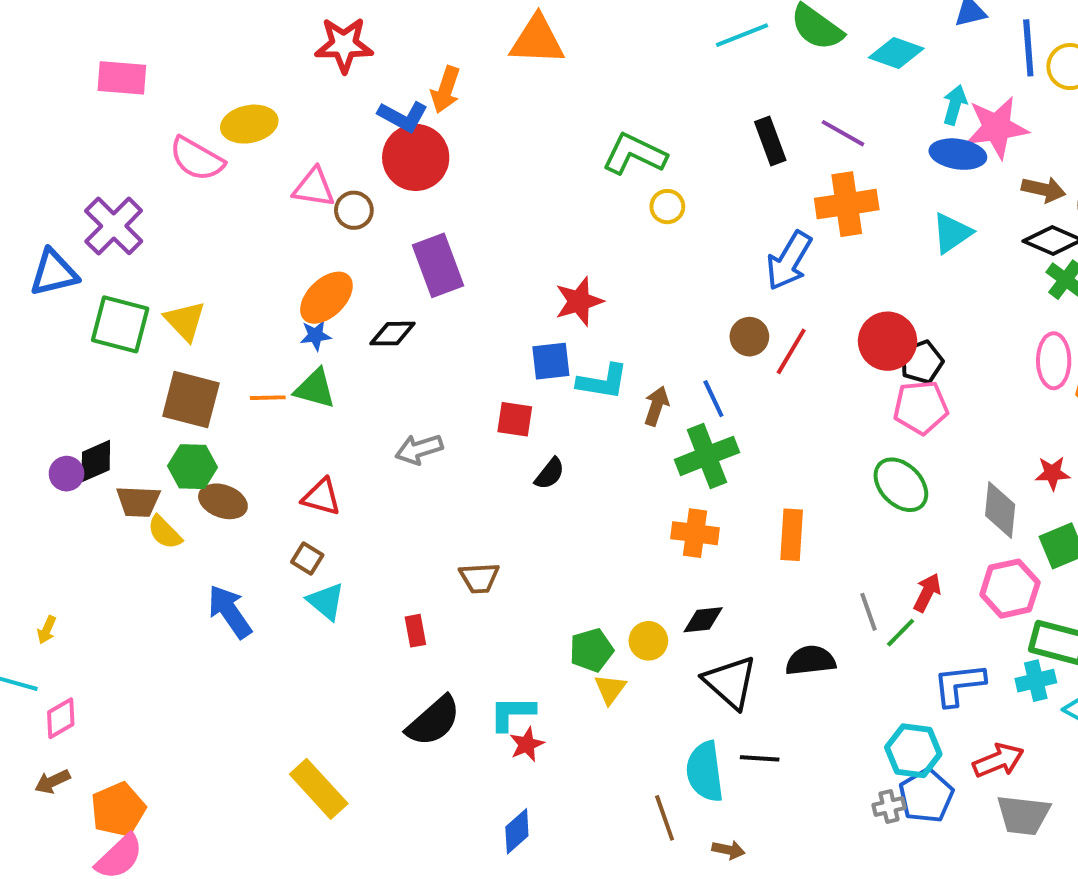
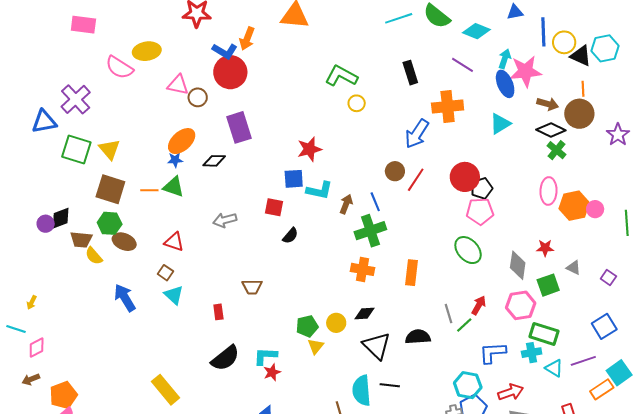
purple line: (843, 133) -> (463, 65), moved
blue ellipse: (958, 154) -> (505, 84), turned 56

